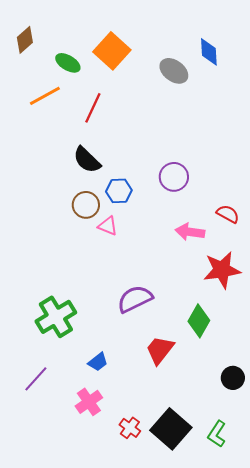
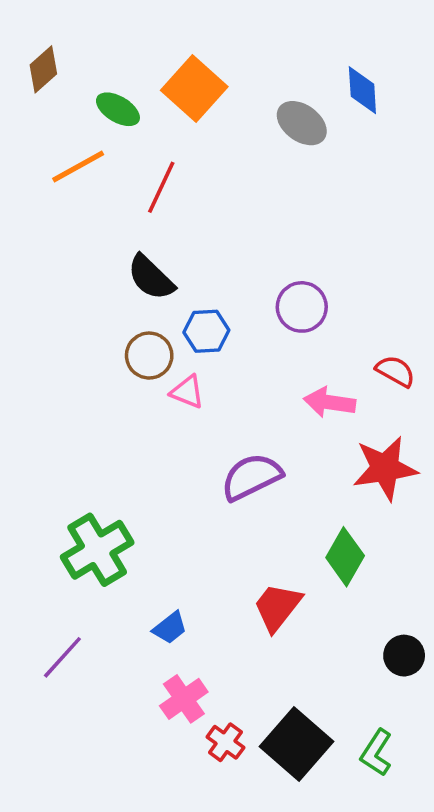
purple semicircle: (135, 299) -> (251, 477), moved
pink cross: (89, 402) -> (184, 699), moved

